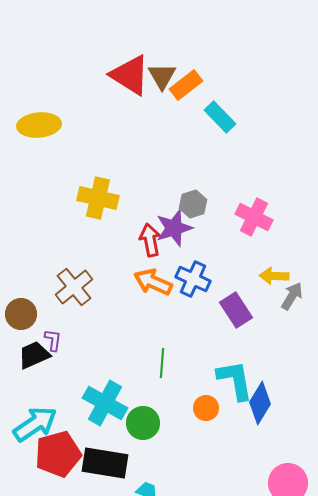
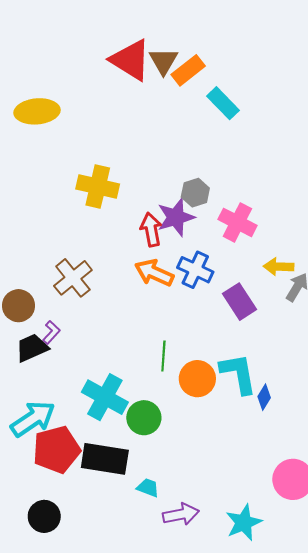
pink cross: (254, 217) -> (237, 222), moved
purple L-shape: (53, 340) -> (51, 332), turned 35
blue diamond: (260, 403) -> (264, 397), size x0.6
orange circle: (206, 408) -> (197, 379), moved, size x1.4

